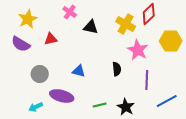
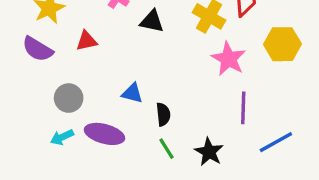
black semicircle: (117, 69) -> (163, 114), moved
green line: (100, 105) -> (167, 149), turned 72
cyan arrow: (36, 107) -> (62, 137), moved

